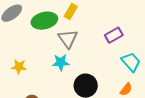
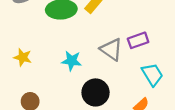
gray triangle: (68, 39) -> (111, 49), moved, turned -30

